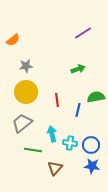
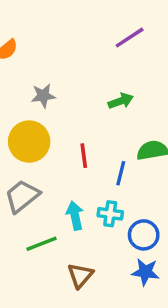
gray star: (26, 66) -> (43, 96), moved
cyan cross: (70, 143) -> (110, 214), moved
green line: (33, 150) -> (41, 244), turned -30

